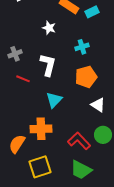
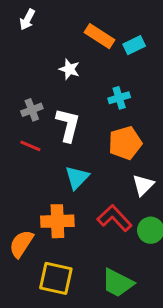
gray cross: (15, 54) -> (32, 110), moved
white triangle: (98, 105) -> (143, 185), turned 42
red L-shape: (79, 141) -> (115, 218), moved
yellow square: (40, 167) -> (56, 278), turned 30

